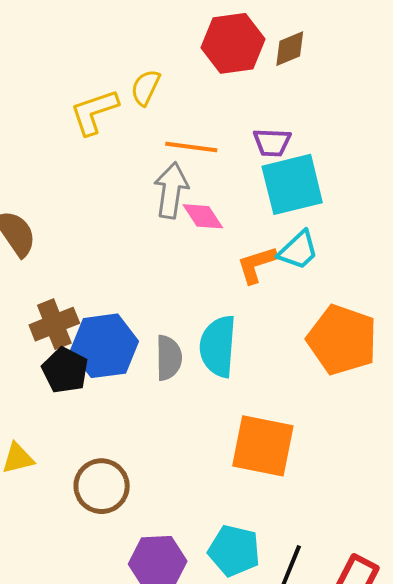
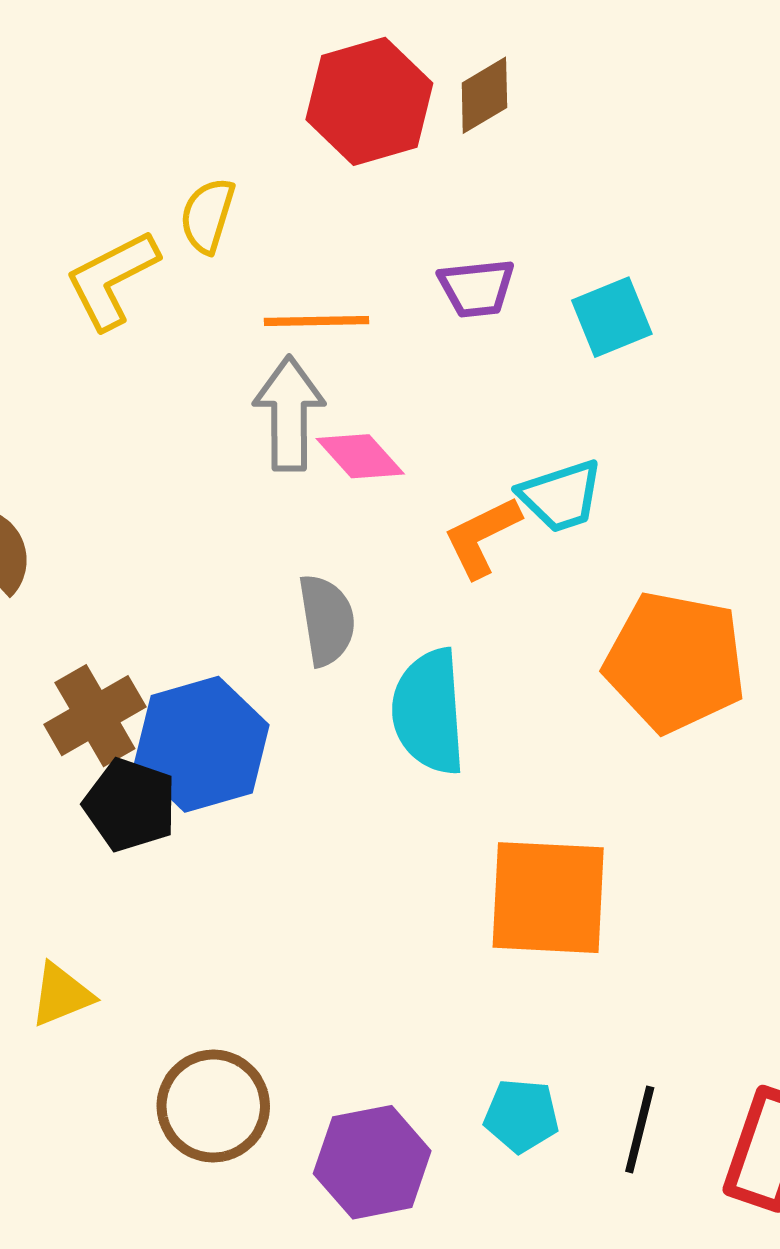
cyan square: (292, 184) -> (612, 317), moved, size x0.6
cyan trapezoid: (298, 250) -> (561, 496), turned 33
gray semicircle: (169, 358) -> (327, 620), moved
brown circle: (102, 486) -> (213, 1106), moved
cyan pentagon: (234, 551) -> (521, 1116), size x0.7

